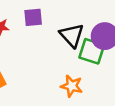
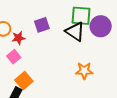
green square: (92, 51) -> (81, 16), moved

